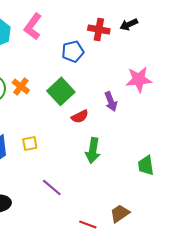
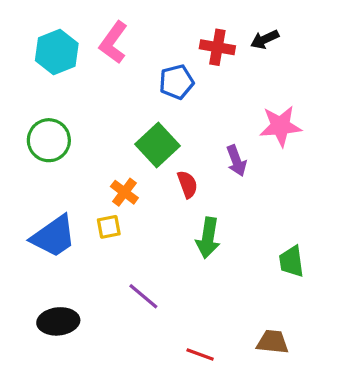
orange cross: (21, 86) -> (124, 192), moved
red semicircle: (80, 116) -> (187, 184), turned -84
brown trapezoid: (120, 213) -> (273, 342), moved, turned 40

